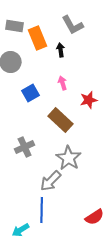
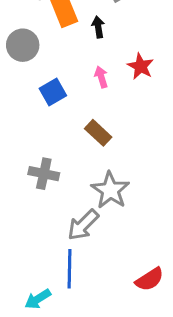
red star: (89, 100) -> (141, 66), moved, turned -30
brown rectangle: (61, 120) -> (98, 133), size x0.7
gray cross: (25, 147) -> (44, 174), turned 36

